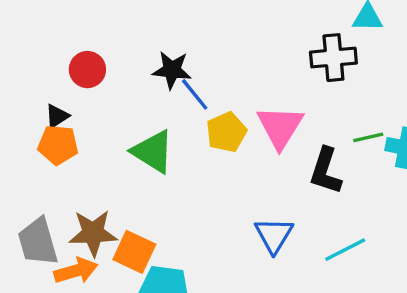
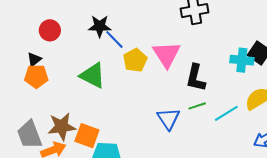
green line: (368, 137) -> (197, 106), moved
cyan line: (345, 250) -> (226, 113), moved

